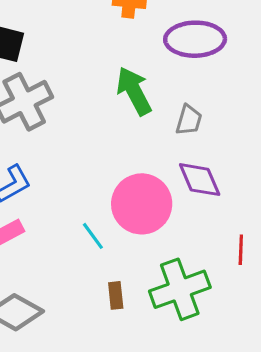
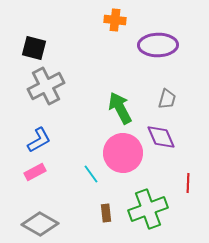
green arrow: (134, 91) -> (120, 108), moved
gray trapezoid: (189, 120) -> (167, 99), moved

